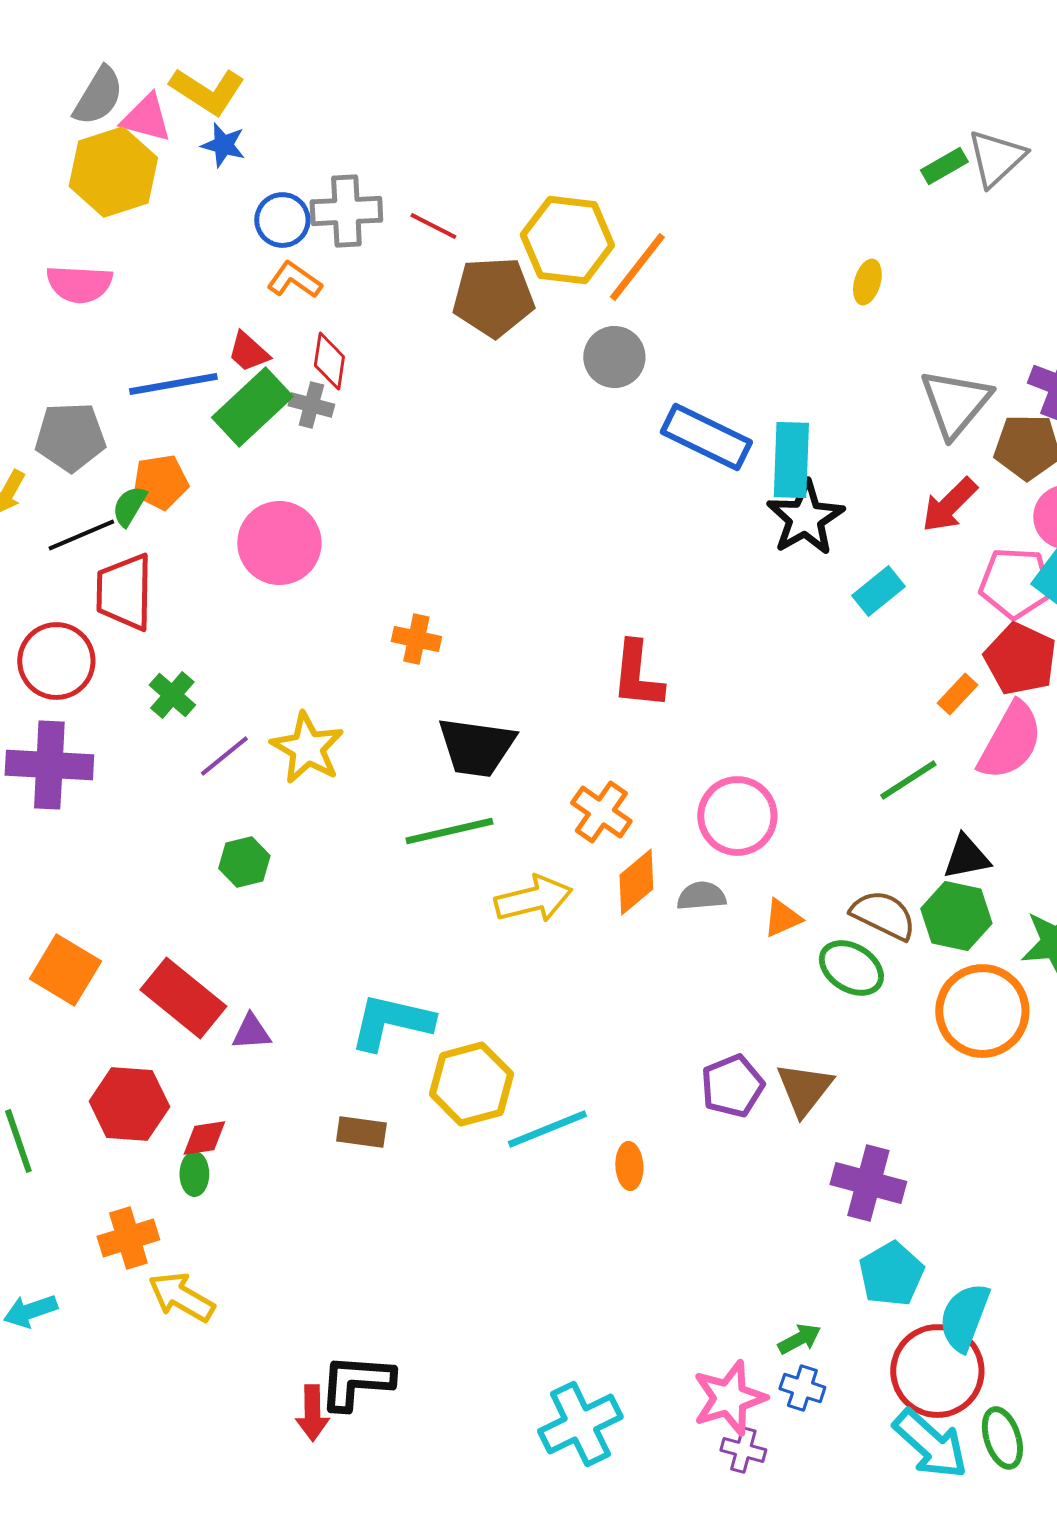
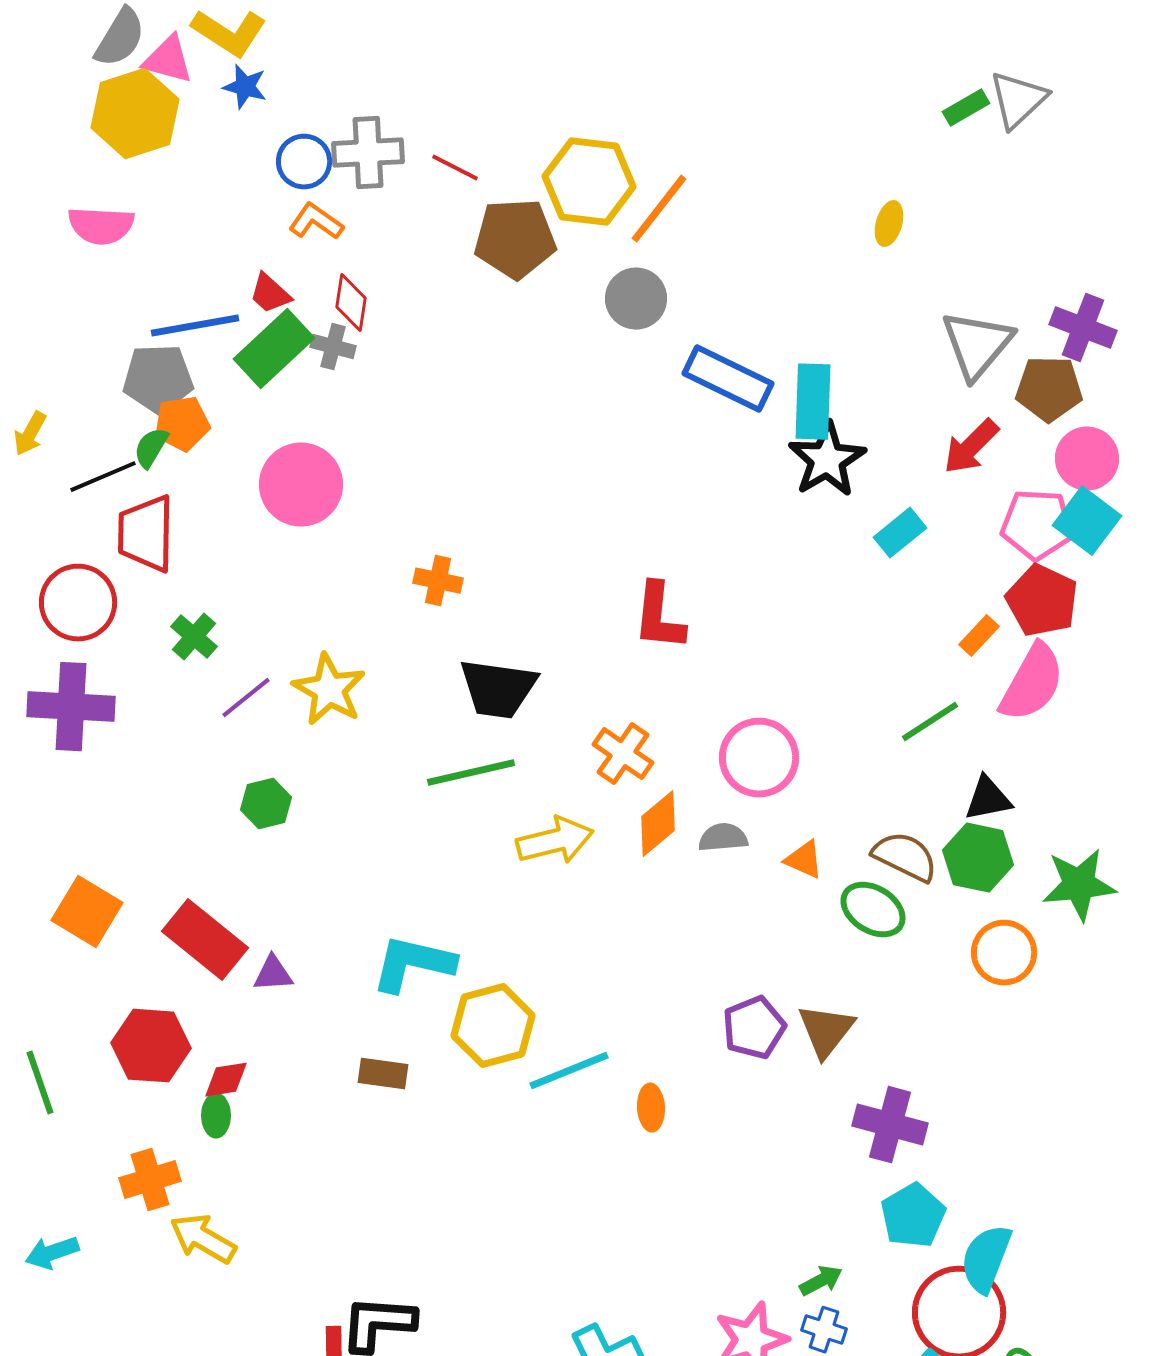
gray pentagon: (70, 437) -> (158, 379), moved
orange triangle: (782, 918) -> (804, 860), turned 48
orange circle: (982, 1011) -> (1004, 953), size x0.7

